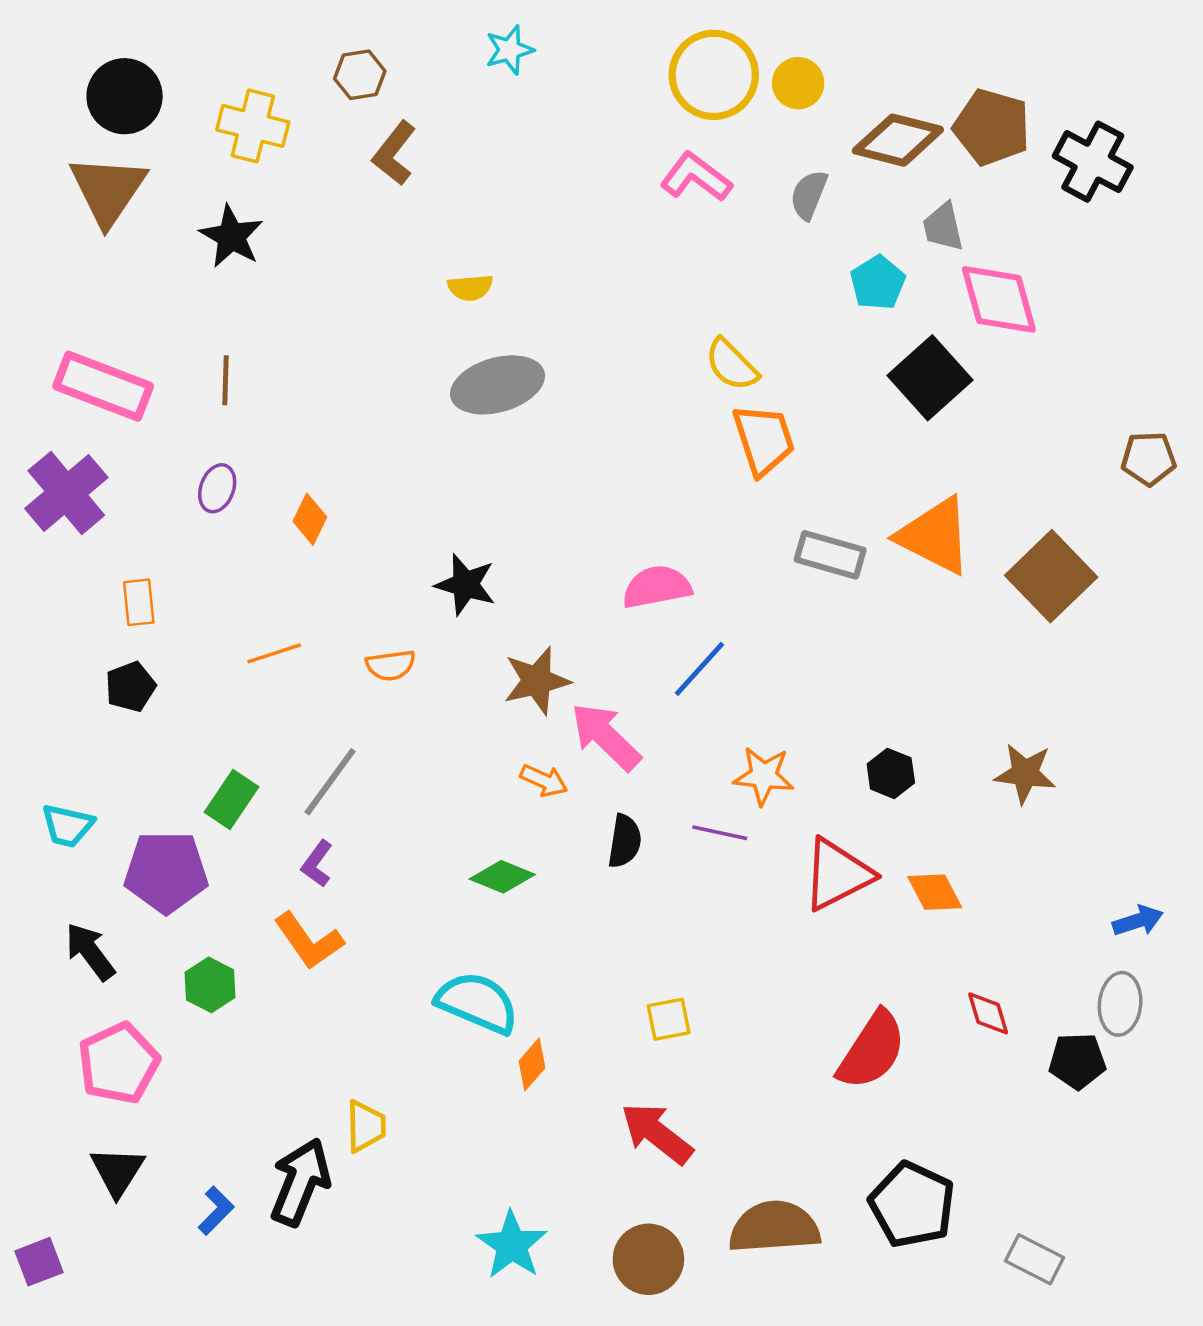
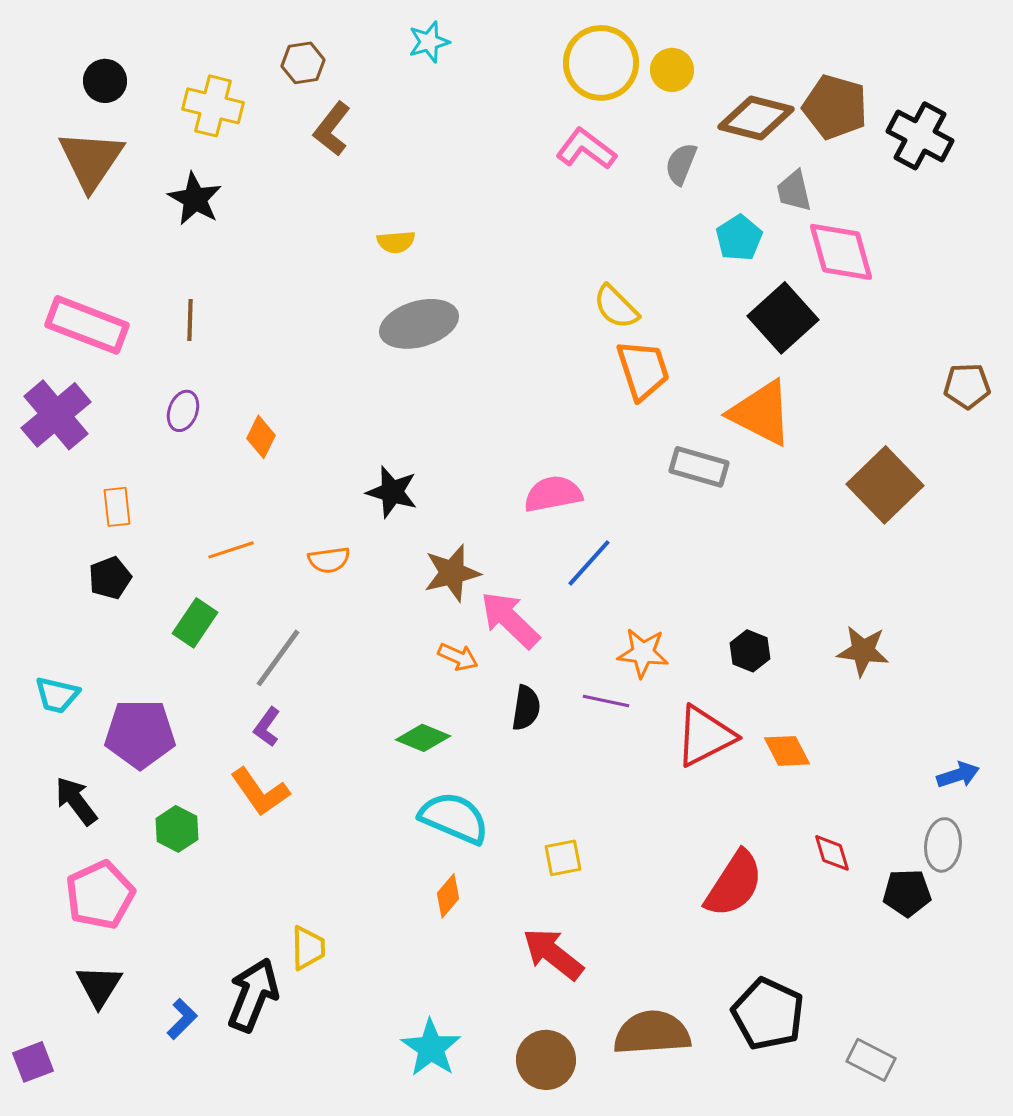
black circle: (125, 96) -> (105, 81), size x0.7
orange triangle: (935, 536) -> (761, 413), moved
green rectangle: (231, 800) -> (195, 623), moved
cyan semicircle: (477, 1003) -> (454, 818), moved

